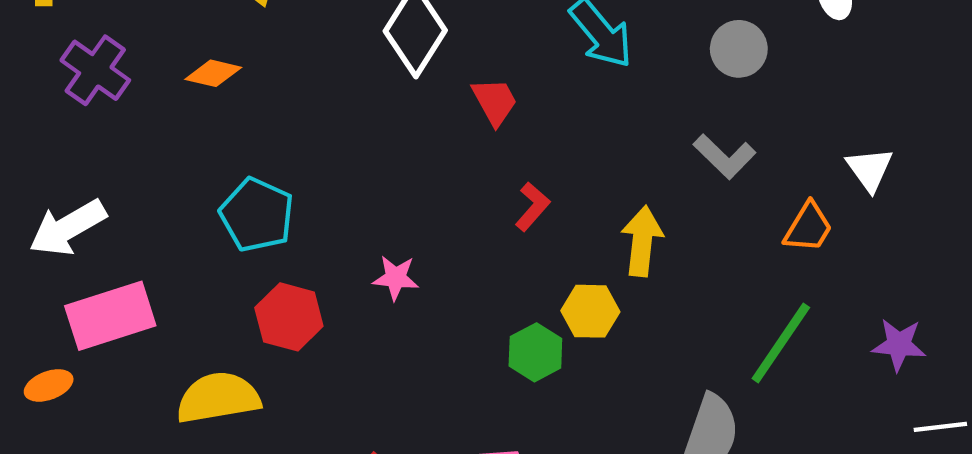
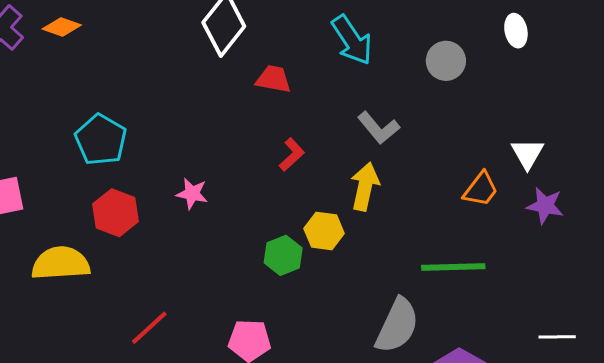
orange diamond: (213, 73) -> (62, 27), moved
red trapezoid: (495, 101) -> (273, 79), turned -57
gray L-shape: (725, 156) -> (379, 128), moved
green line: (781, 343) -> (453, 267), turned 48
purple star: (899, 345) -> (545, 206), moved

